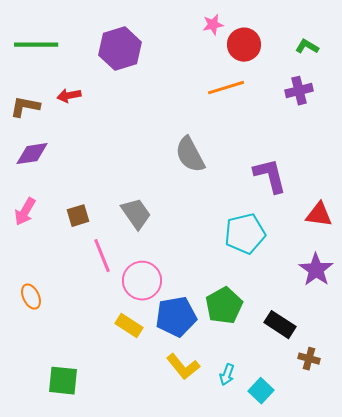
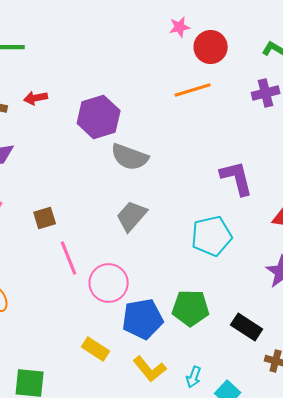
purple hexagon: (120, 49) -> (99, 117), moved
gray semicircle: (190, 155) -> (130, 157), moved, turned -42
gray trapezoid: (136, 214) -> (132, 216), moved, turned -104
green pentagon: (224, 306) -> (191, 308), turned 30
yellow rectangle: (129, 326) -> (96, 349), moved

